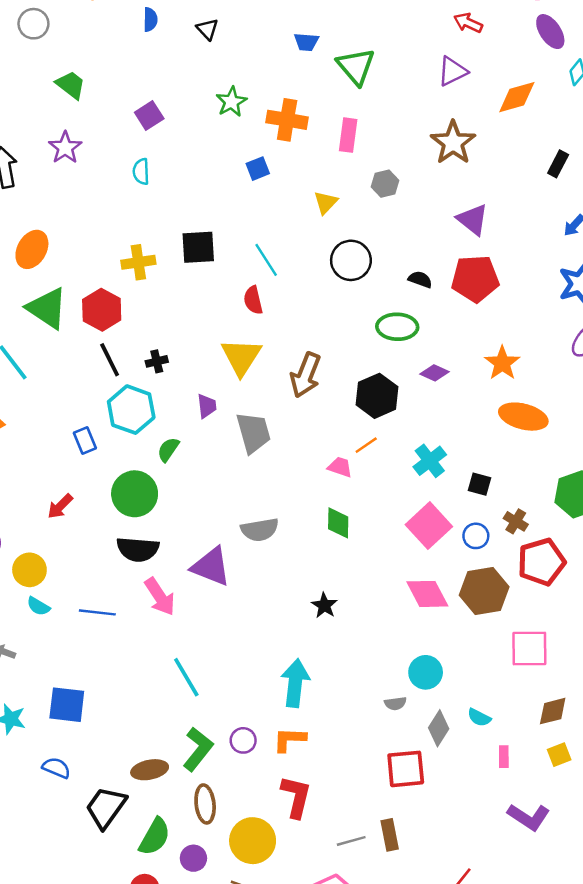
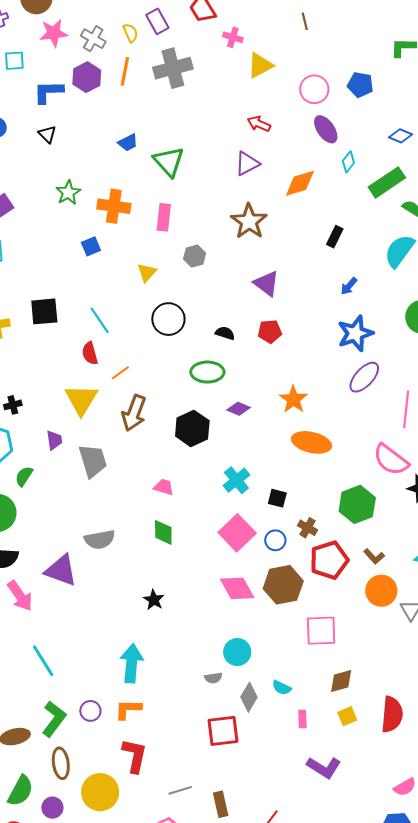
blue trapezoid: (306, 42) -> (128, 143), turned -30
red pentagon: (475, 279) -> (270, 331), size x0.6
orange line: (366, 445) -> (120, 373), moved
brown rectangle: (390, 835) -> (221, 804), moved

